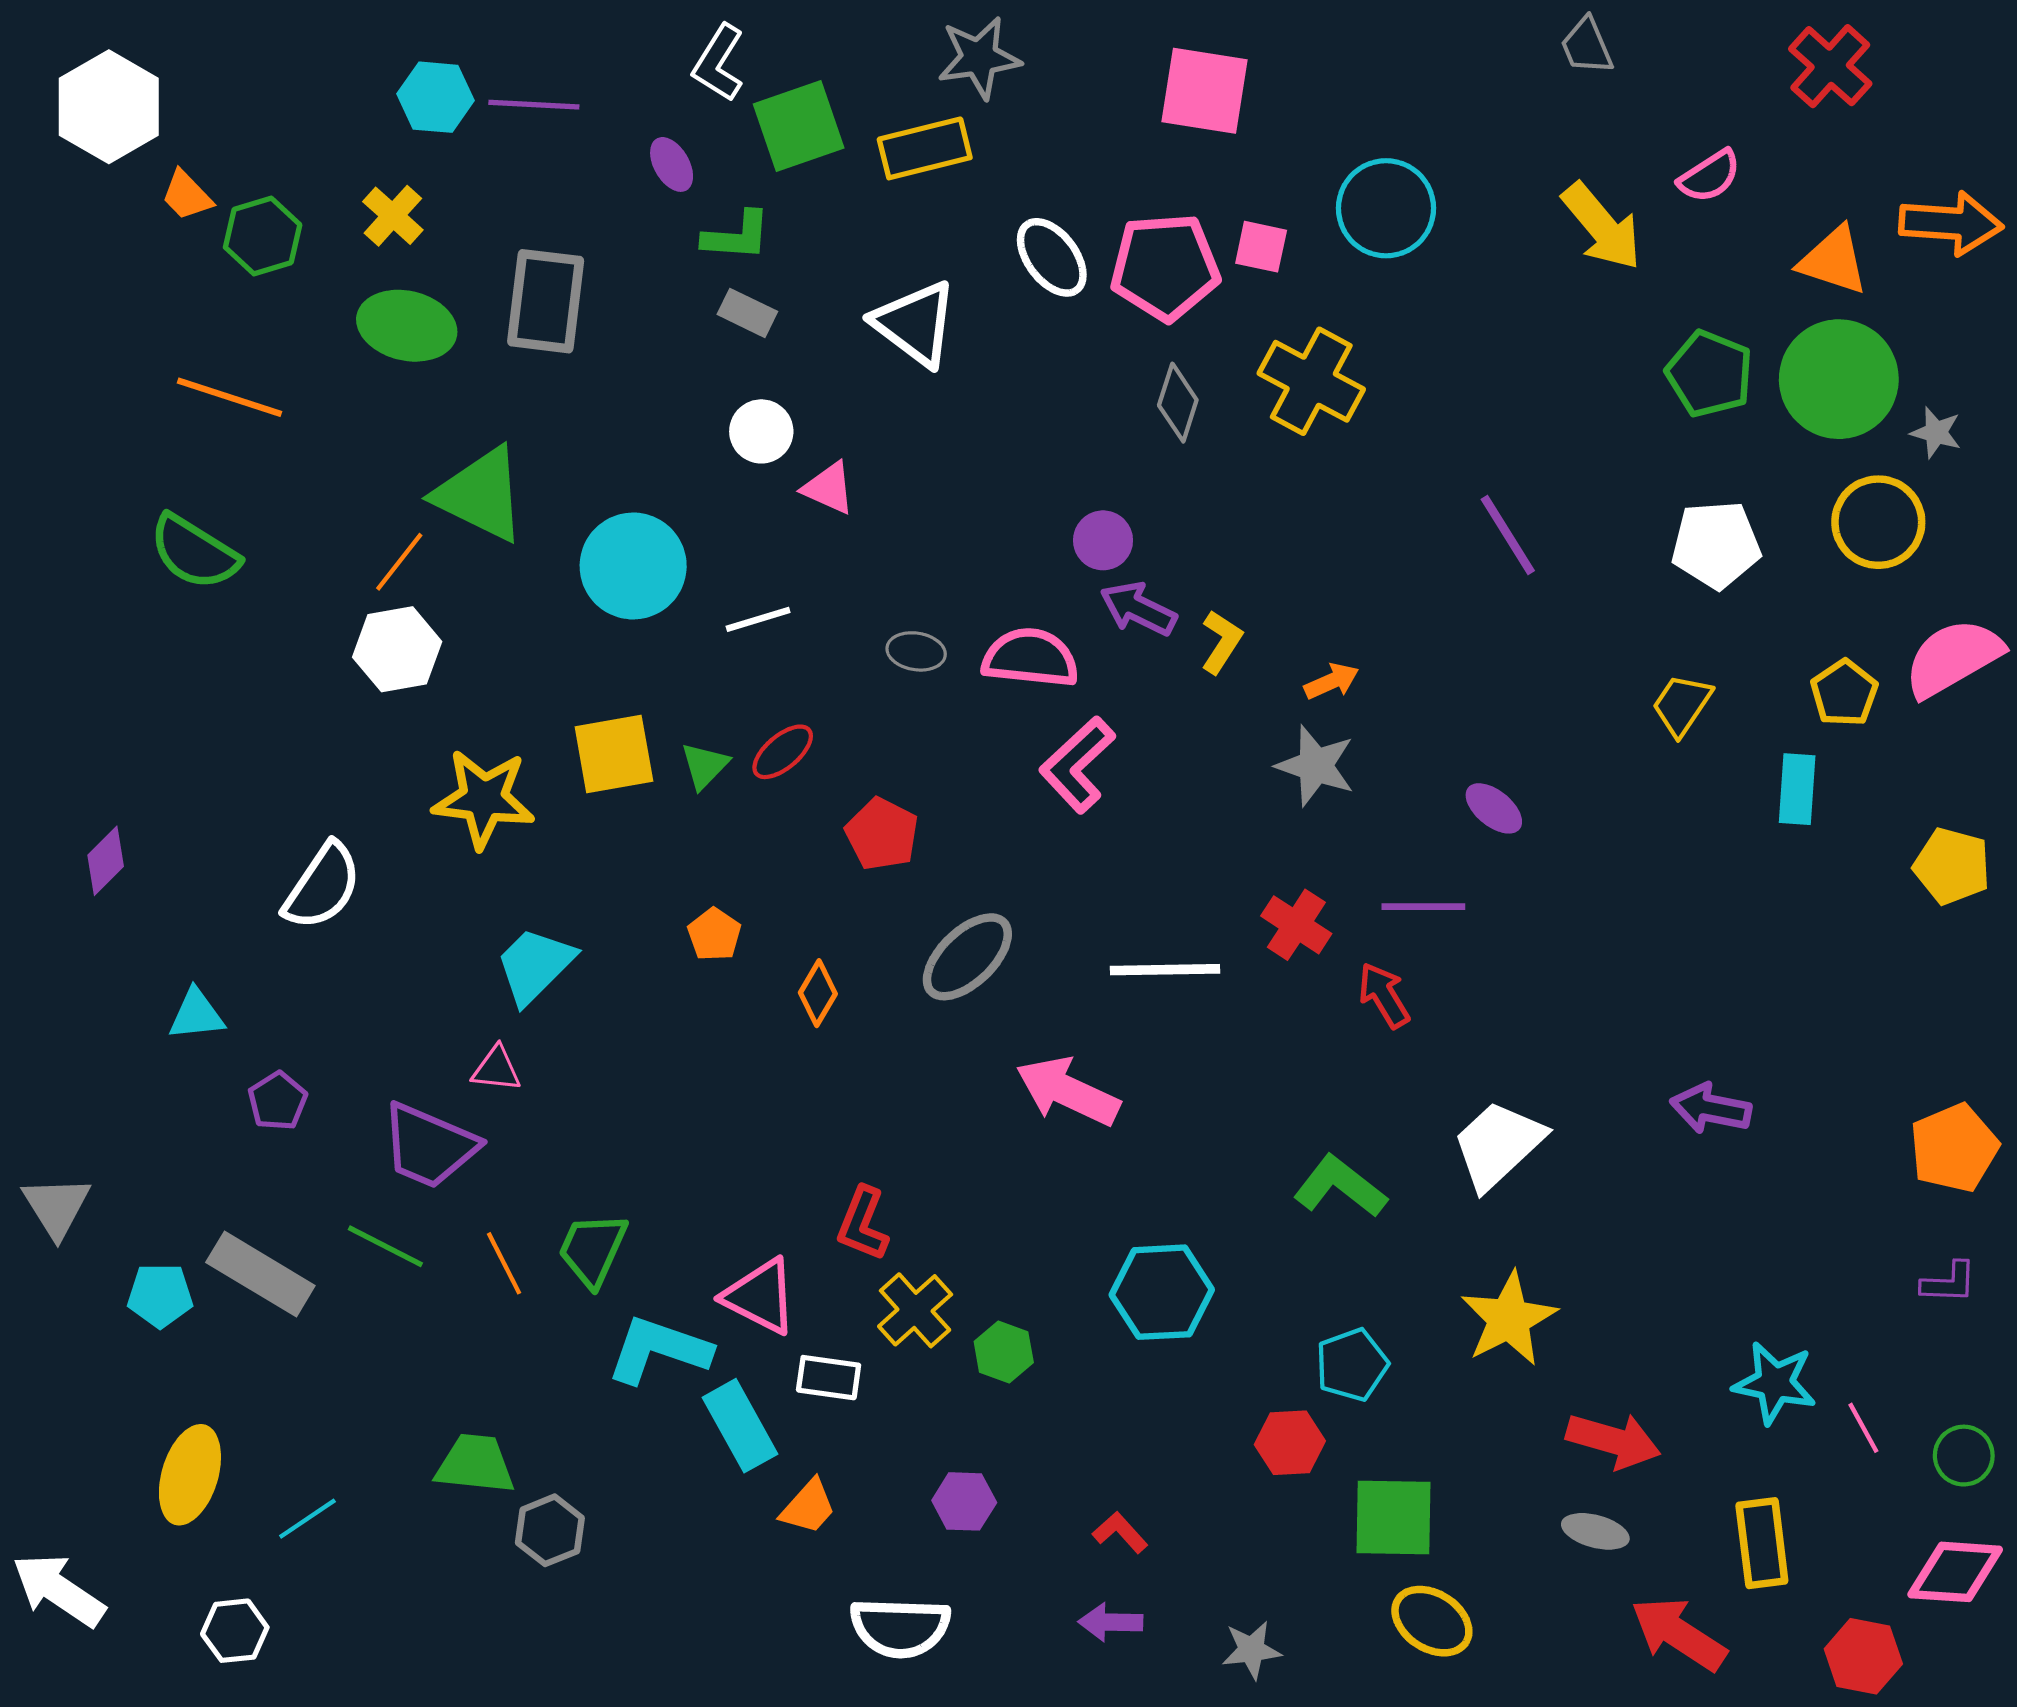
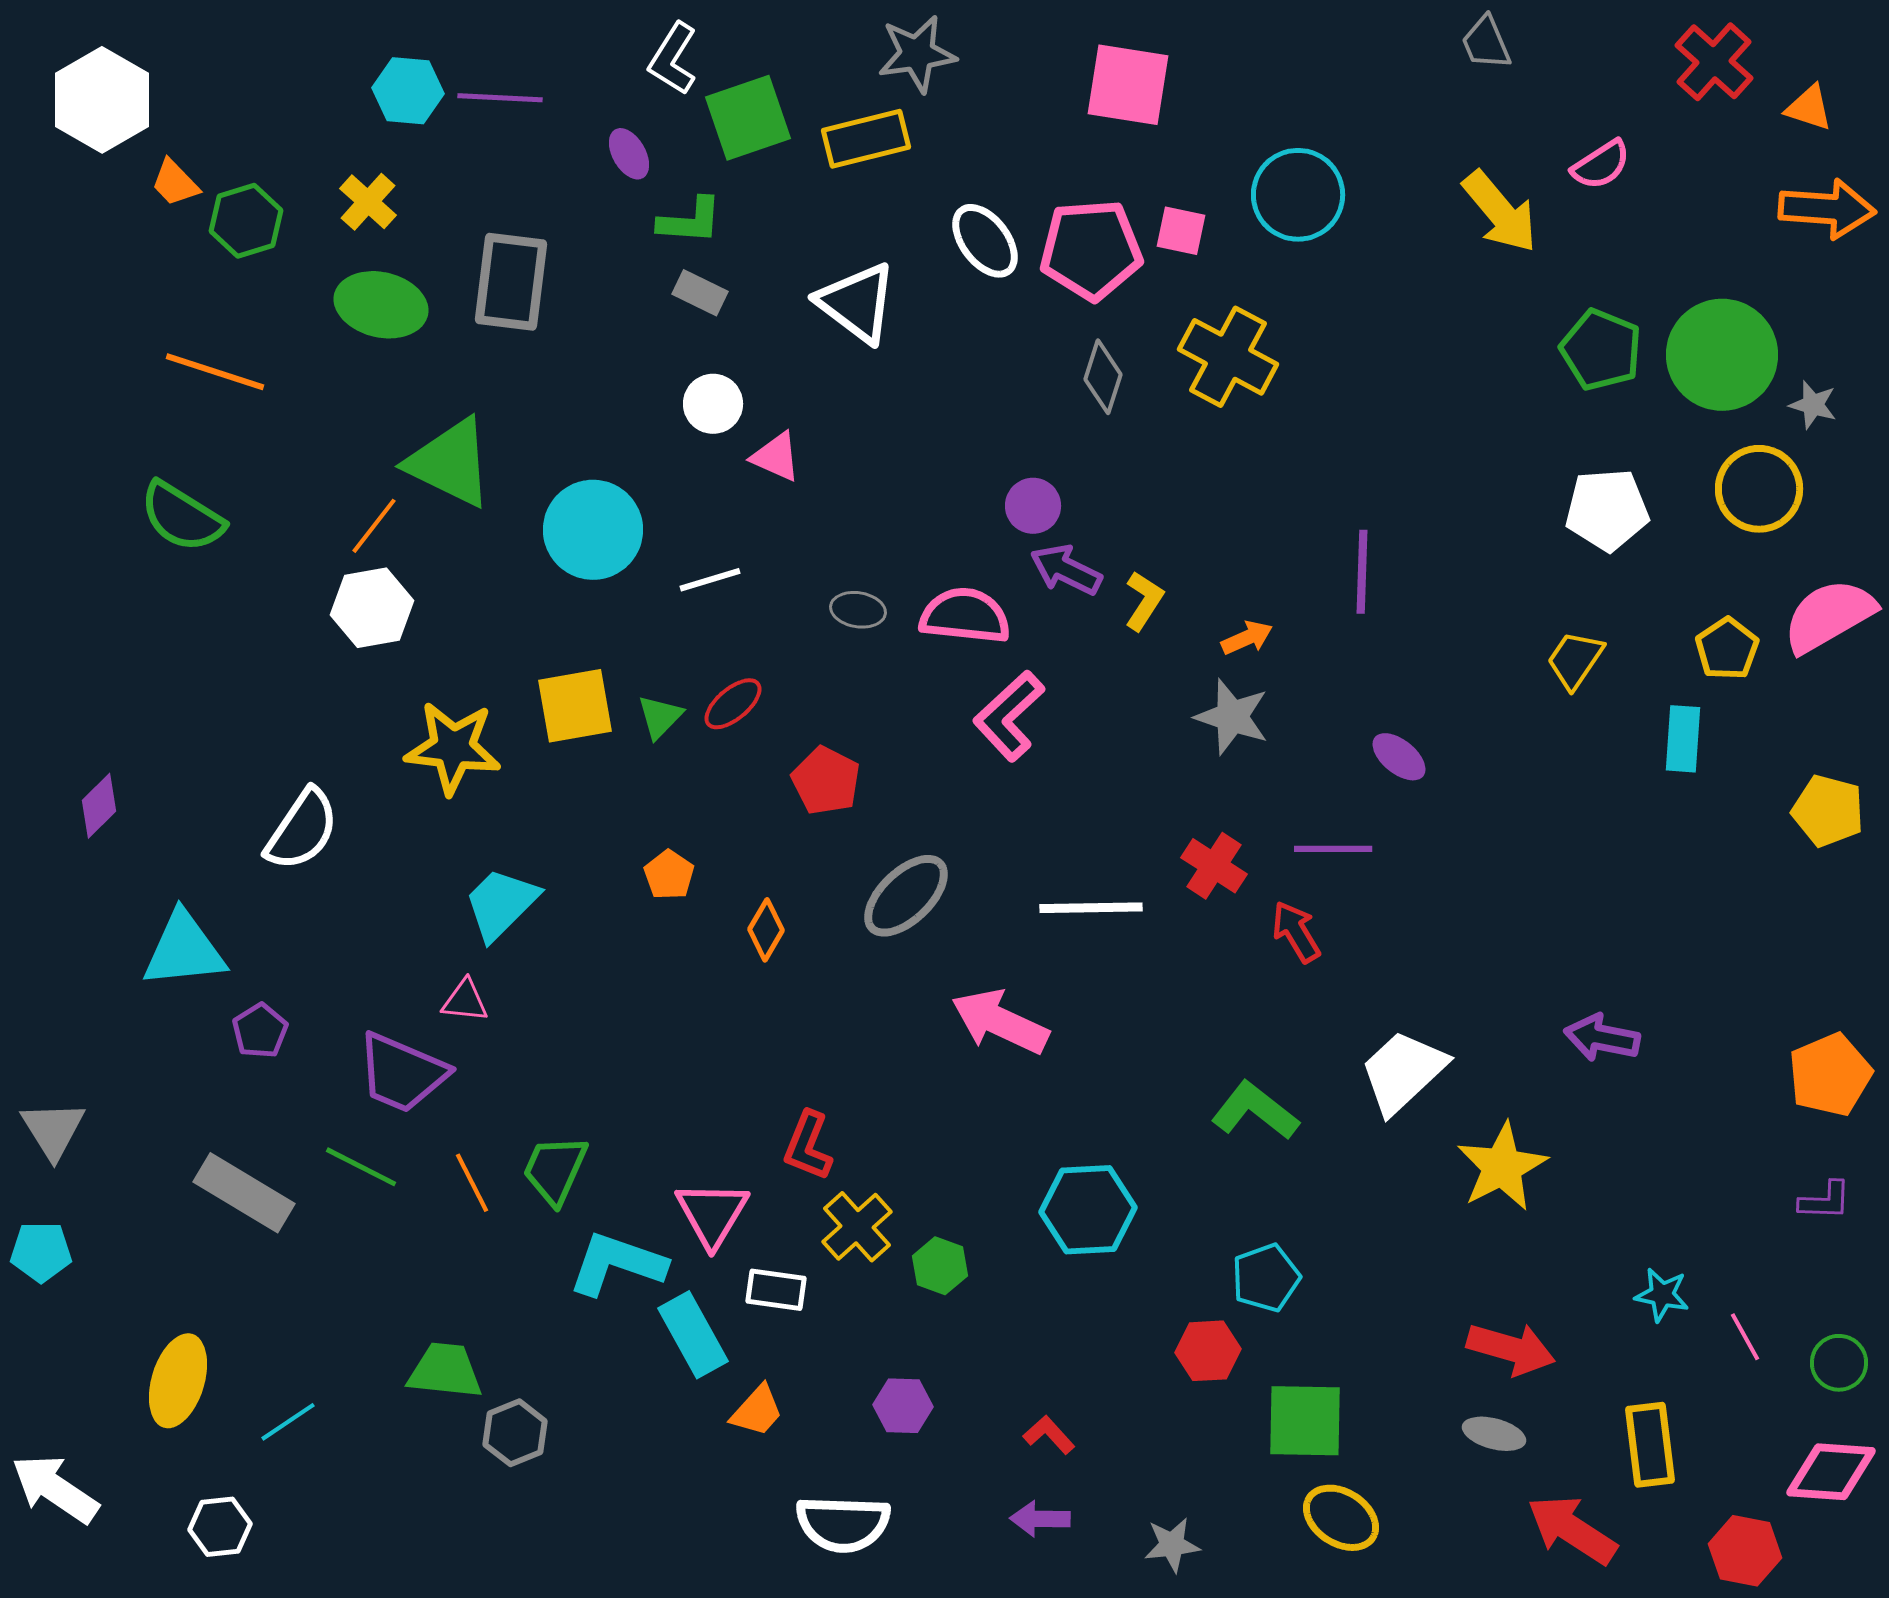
orange triangle: (1833, 261) -> (1809, 108), moved, size x0.7
purple line: (1508, 535) -> (1362, 572), moved, turned 34
cyan triangle: (196, 1015) -> (184, 950), size x1.6
cyan pentagon: (160, 1295) -> (41, 1252), moved
pink triangle: (760, 1296) -> (712, 1214), turned 34
yellow star: (1509, 1319) -> (1502, 1167), moved
cyan star: (1775, 1383) -> (1662, 1295), size x0.7

